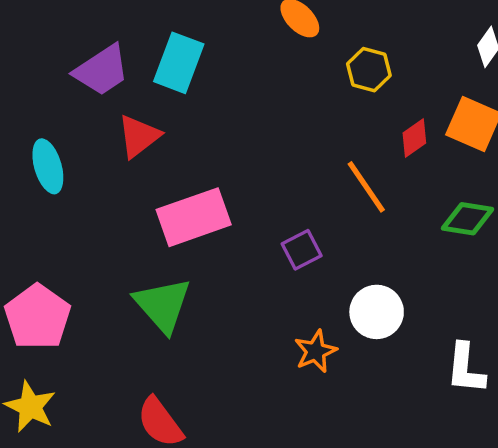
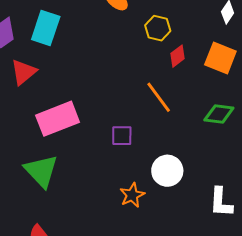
red diamond: (414, 138) -> (177, 56), moved
purple square: (302, 250) -> (122, 136), turned 30

